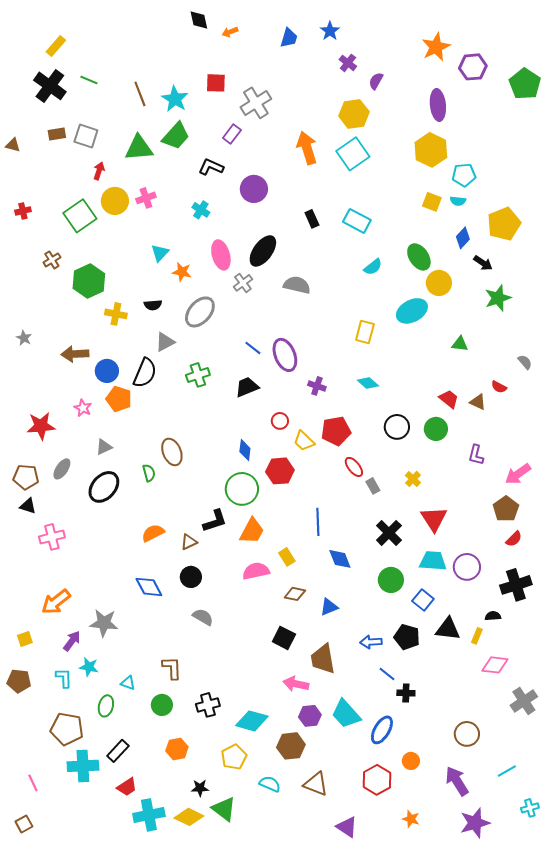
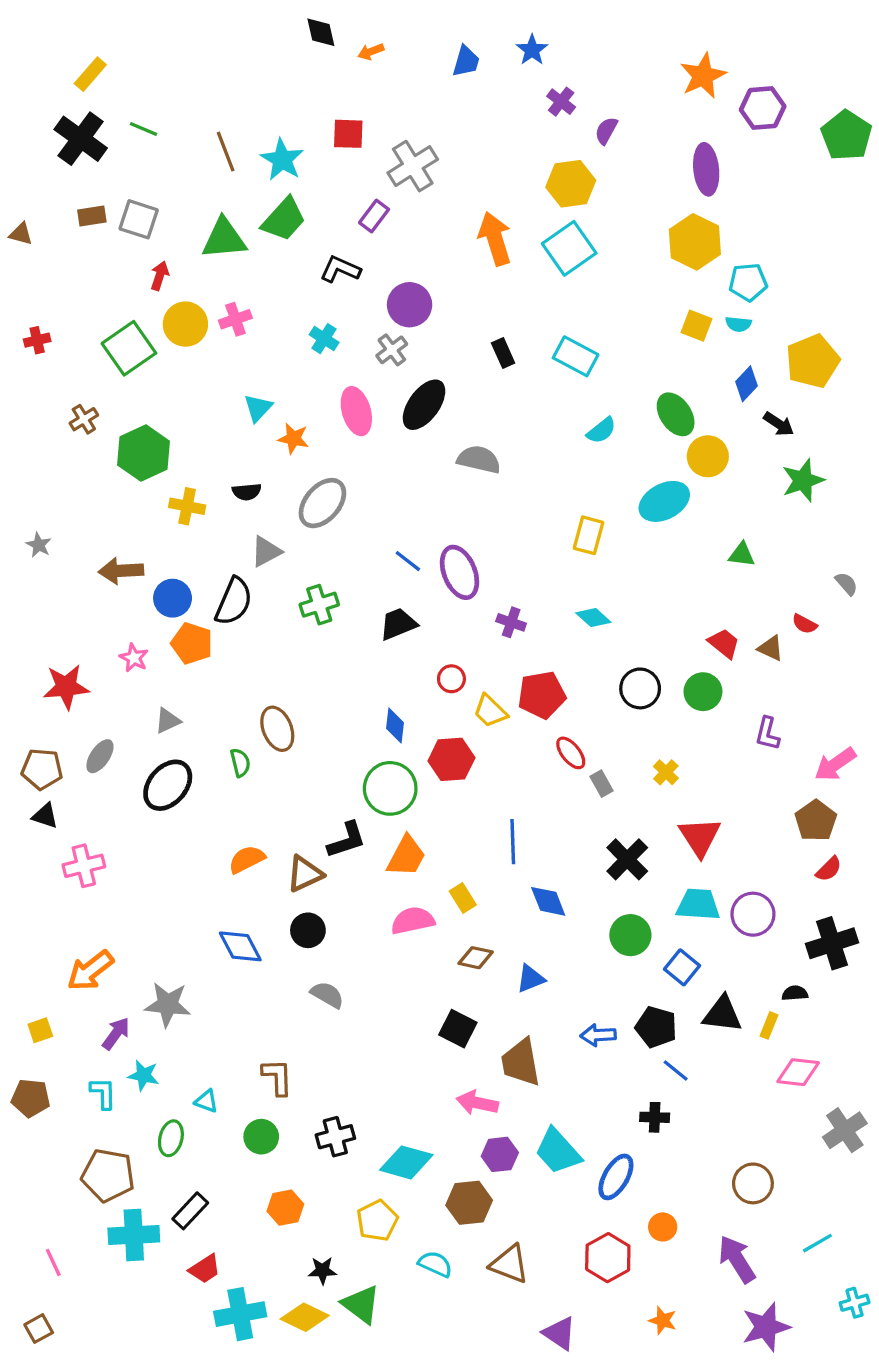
gray cross: (243, 283) -> (392, 350), moved
brown triangle: (189, 542) -> (305, 874), size x1.4
blue line: (387, 674) -> (676, 1071), moved

